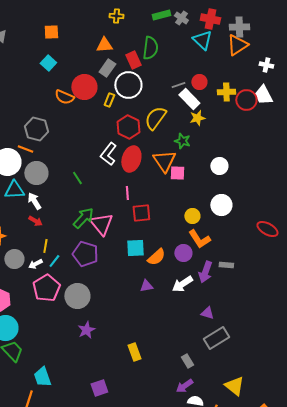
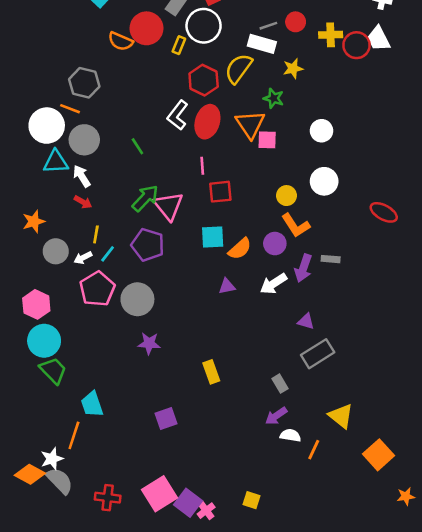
white rectangle: (189, 99) -> (262, 44), moved, turned -30
purple star: (86, 330) -> (149, 343), turned 30

